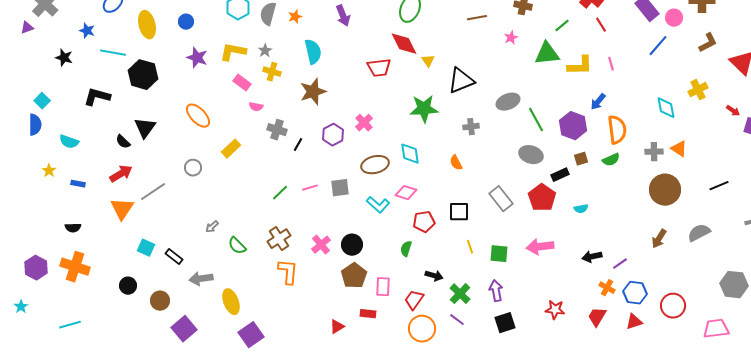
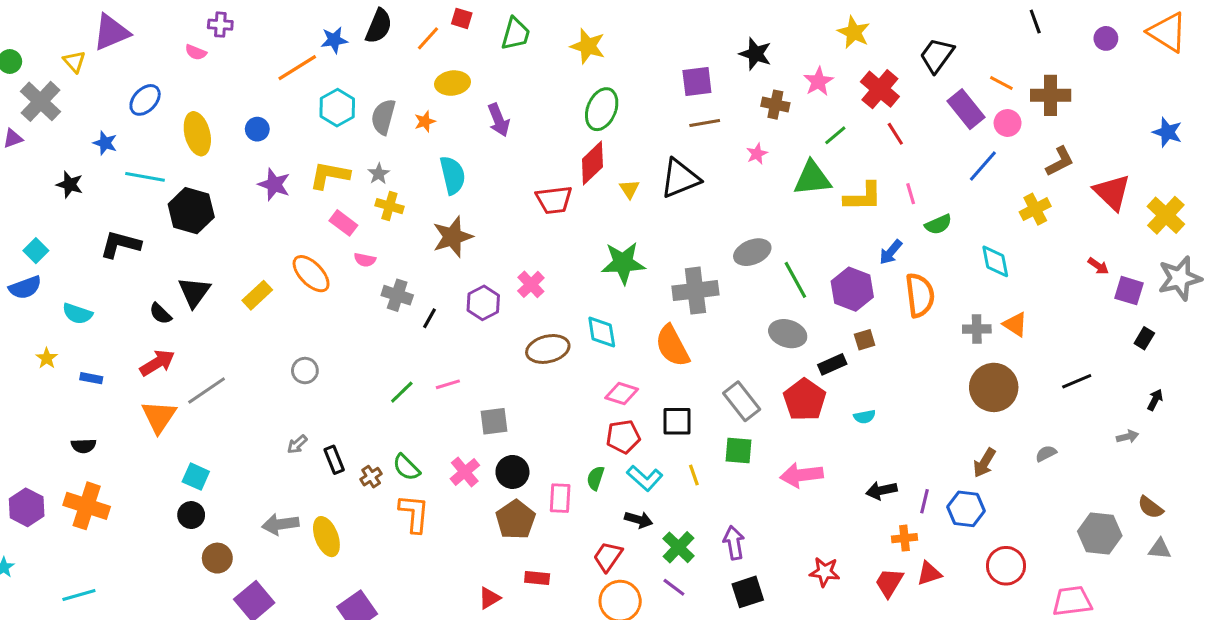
red diamond: (404, 44) -> (592, 163), turned 72
black triangle: (461, 81) -> (680, 178), moved
yellow cross: (698, 90) -> (1035, 209), moved
orange ellipse: (198, 116) -> (311, 274), moved
blue semicircle: (35, 125) -> (25, 287), turned 70
gray cross: (471, 127) -> (695, 291), size x1.8
yellow rectangle: (231, 149) -> (257, 295), moved
green semicircle: (611, 160) -> (938, 224), moved
orange semicircle: (456, 163) -> (672, 346), size x1.8
gray circle: (193, 168) -> (305, 371), moved
gray square: (340, 188) -> (494, 421), moved
pink diamond: (406, 193) -> (622, 394), moved
cyan L-shape: (378, 205) -> (645, 478), moved
gray semicircle: (699, 233) -> (1046, 454), size x0.6
brown cross: (279, 239) -> (371, 477), moved, size x0.6
green semicircle: (237, 246) -> (406, 467), moved
green square: (499, 254) -> (738, 450), moved
black rectangle: (174, 257) -> (334, 460), moved, turned 30
purple line: (620, 264) -> (924, 501), turned -42
black circle: (128, 286) -> (191, 515), moved
pink rectangle: (383, 287) -> (560, 498), moved
orange cross: (607, 288) -> (905, 538), turned -35
blue hexagon: (635, 293) -> (966, 509), moved
yellow ellipse: (231, 302) -> (326, 537), moved
red triangle: (634, 322) -> (929, 573), moved

